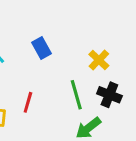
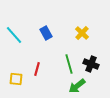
yellow cross: (99, 60) -> (82, 33), moved

